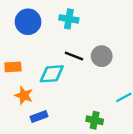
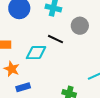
gray circle: (102, 56) -> (80, 26), moved

